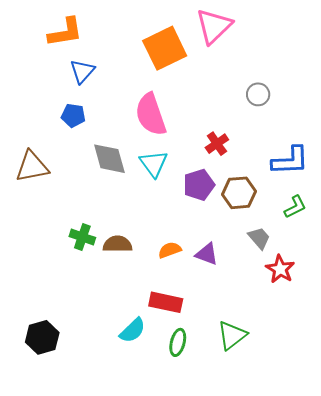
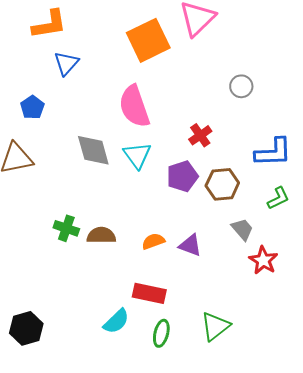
blue pentagon: (73, 115) -> (32, 107), moved, turned 30

